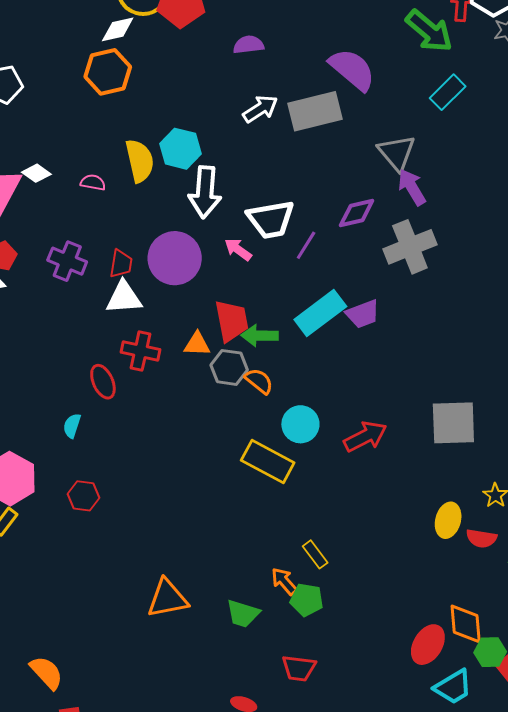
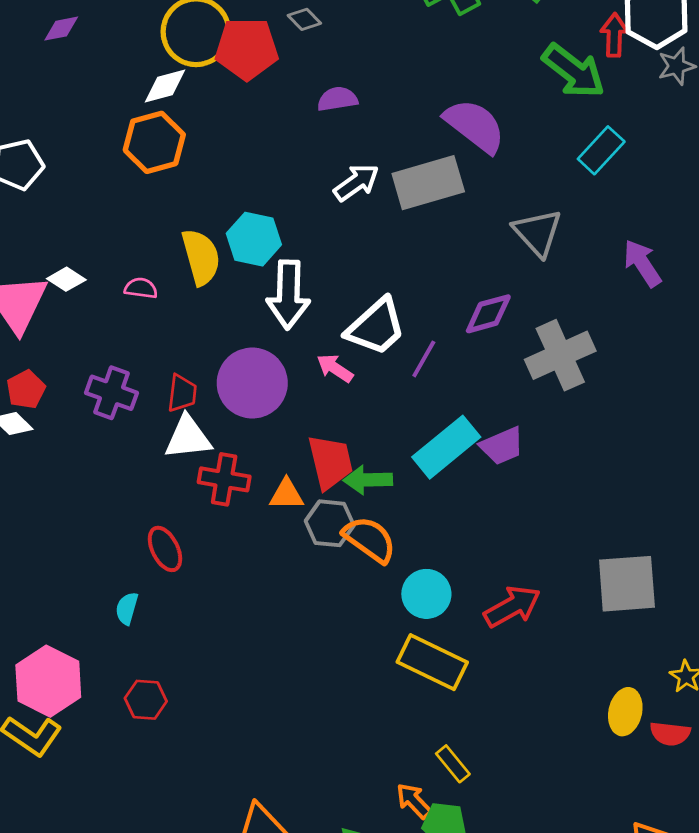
purple arrow: (412, 187) -> (642, 263), moved
white trapezoid: (271, 219) -> (376, 327), turned -30
red cross: (141, 351) -> (224, 479), moved
orange semicircle: (259, 381) -> (370, 539), size x1.4
yellow rectangle: (268, 461) -> (432, 662), moved

